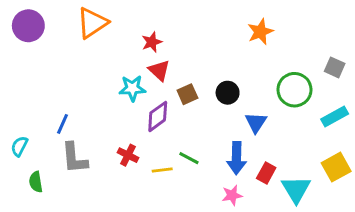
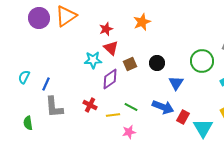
purple circle: (28, 26) -> (39, 18), moved
orange star: (260, 32) -> (142, 22), moved
cyan semicircle: (19, 146) -> (24, 77), moved
blue arrow: (237, 158) -> (163, 107), turned -70
pink star: (232, 195) -> (129, 132), moved

